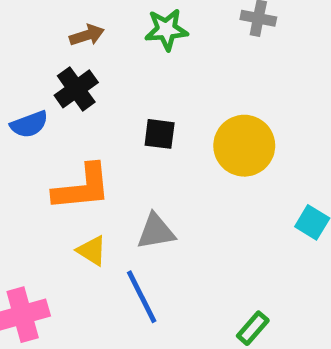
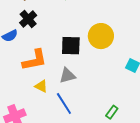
black square: (160, 134) -> (71, 46), moved, size x1.5

